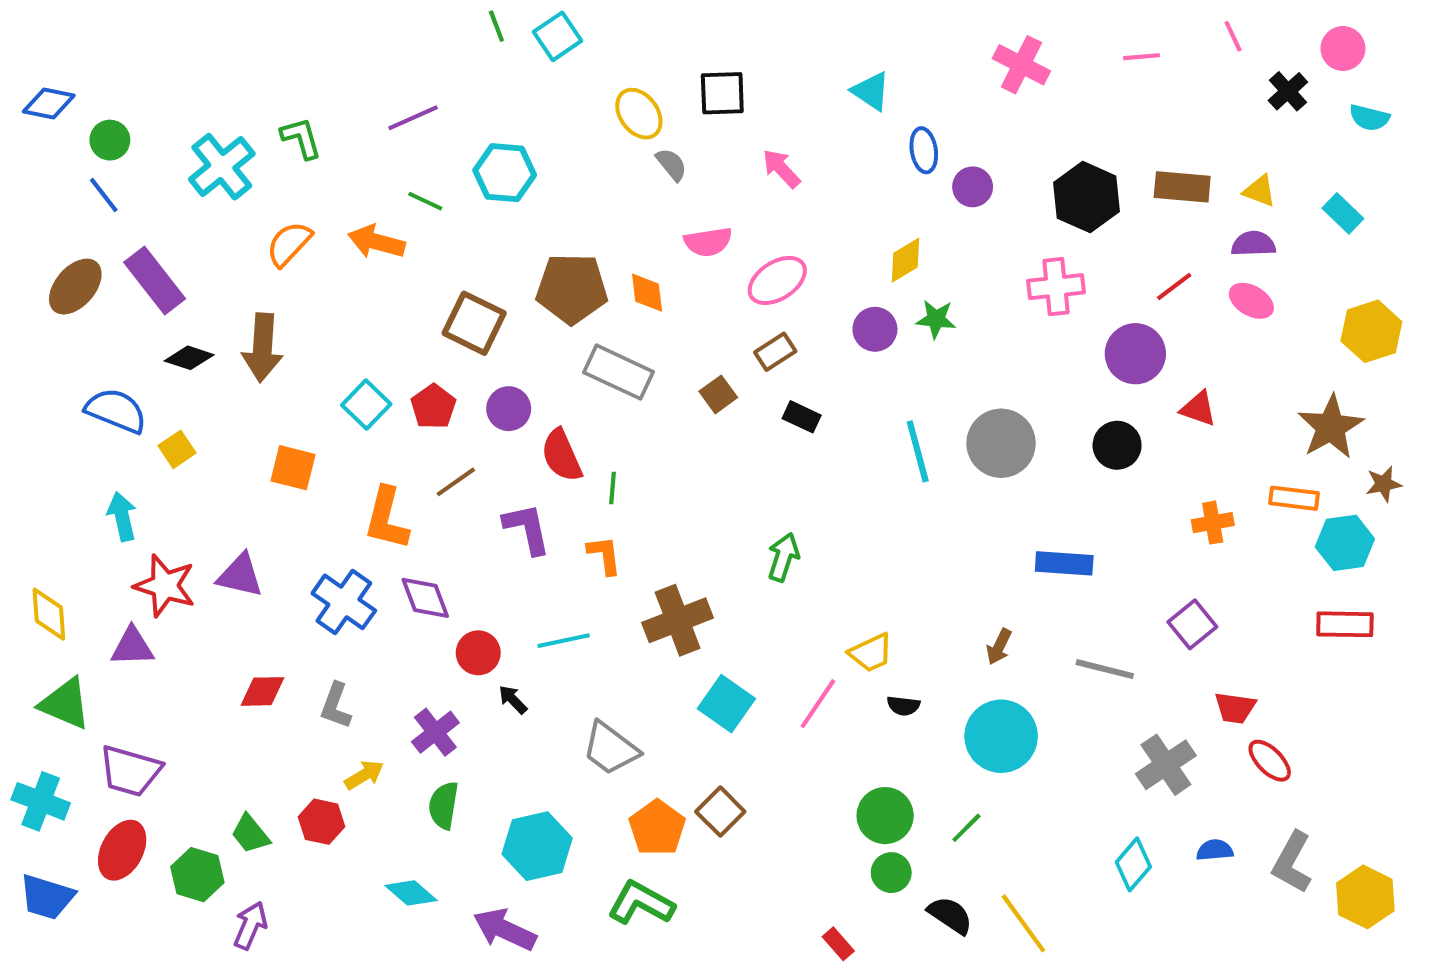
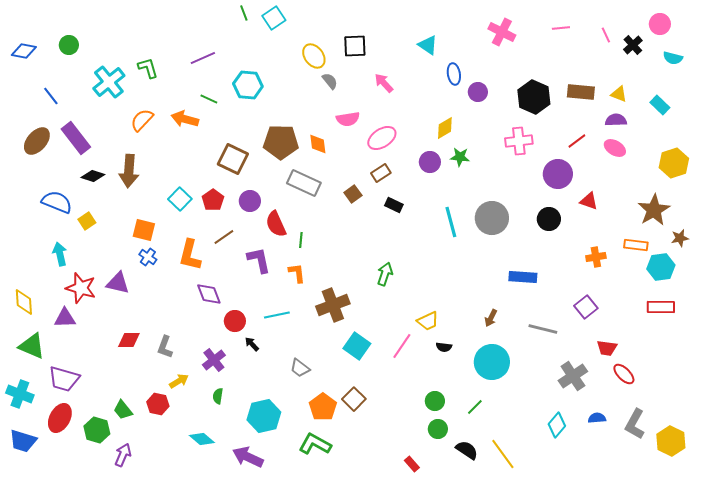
pink line: (1233, 36) -> (606, 35), moved
green circle: (110, 140) -> (69, 45), moved
blue cross: (344, 602) -> (148, 257), moved, size x0.6
gray trapezoid: (610, 748) -> (300, 368), size x0.7
green semicircle: (444, 805) -> (218, 396), size x0.7
green circle: (885, 816) -> (435, 401), size x0.7

